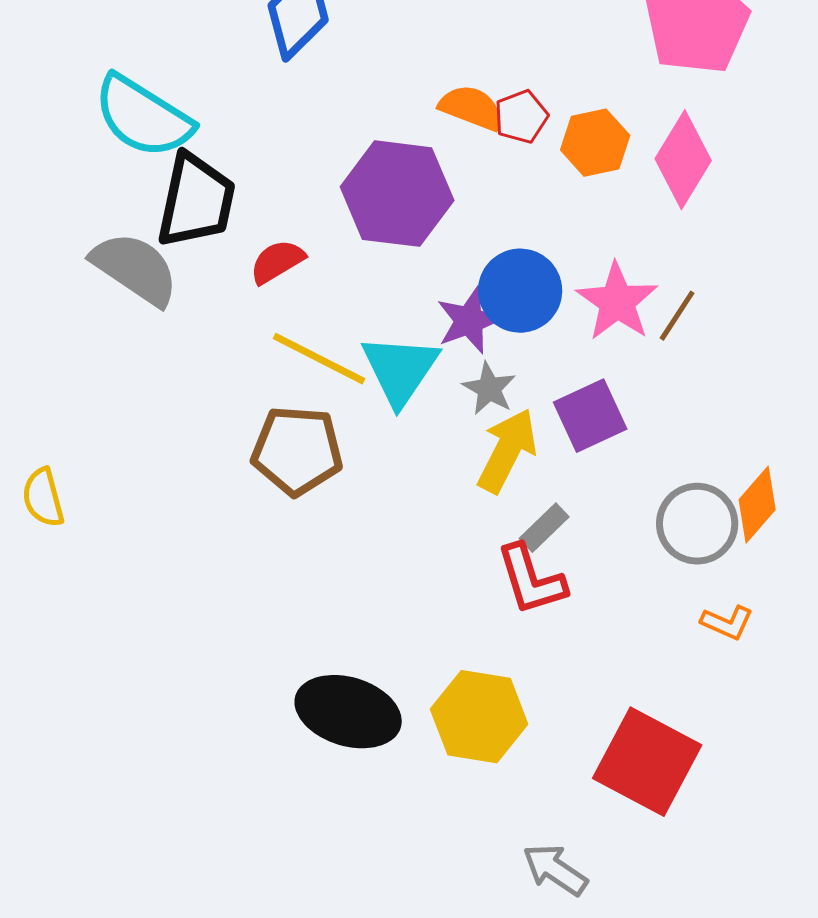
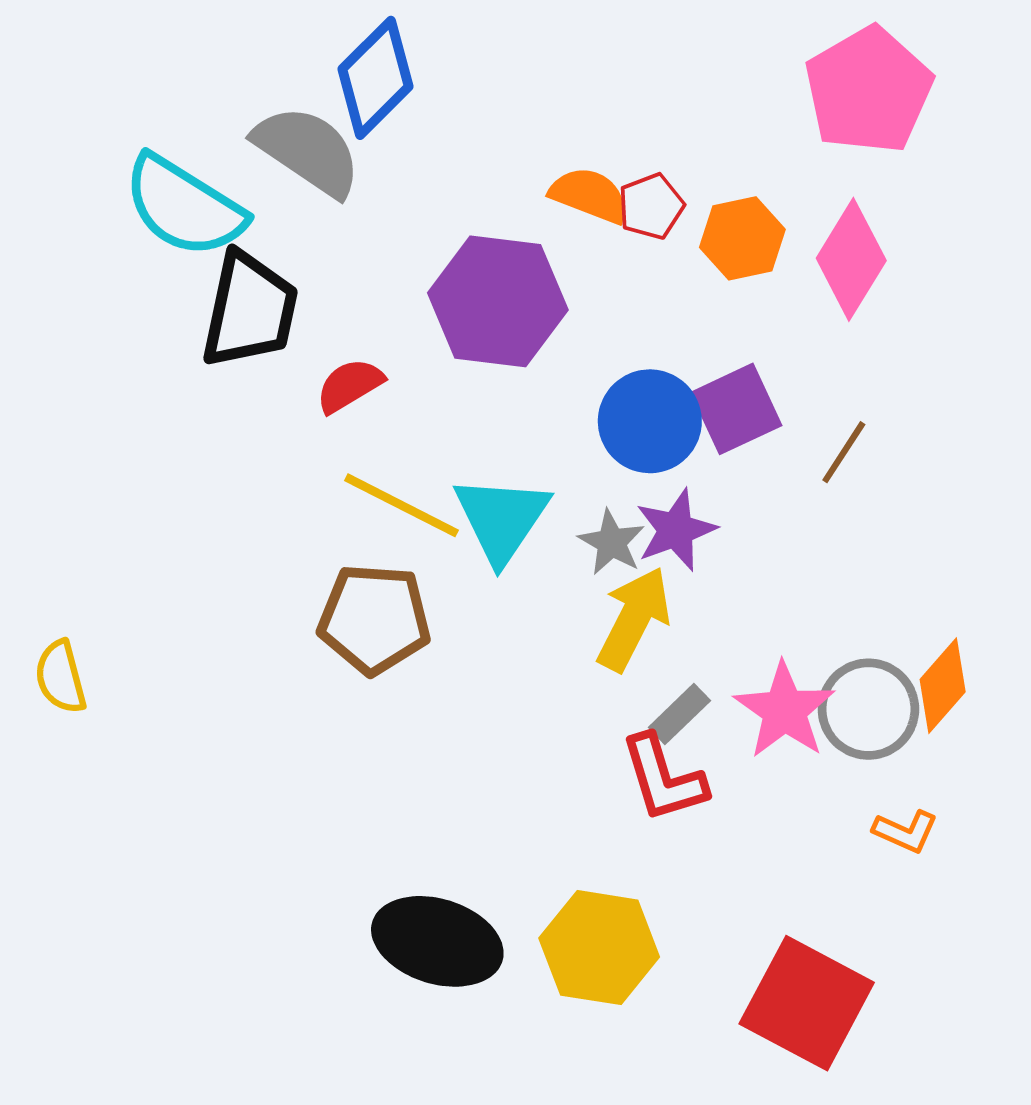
gray semicircle: (135, 269) -> (308, 151), moved
pink star: (617, 302) -> (784, 710), moved
purple star: (469, 321) -> (676, 530), moved
purple square: (590, 416) -> (736, 409), moved

